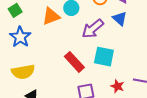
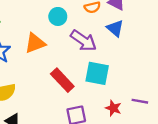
orange triangle: (51, 16) -> (35, 43), moved
purple arrow: (93, 29) -> (83, 41), turned -105

